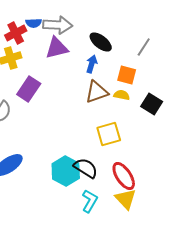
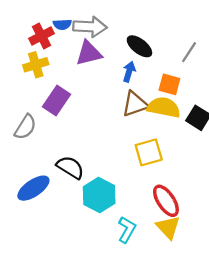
yellow semicircle: (122, 95) -> (164, 107), size x1.8
black semicircle: (86, 168) -> (70, 167), moved

